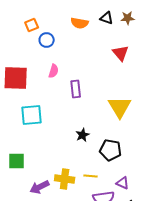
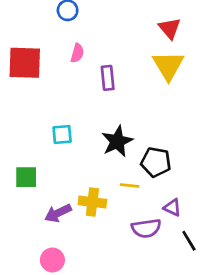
yellow triangle: (120, 107) -> (168, 66), moved
cyan square: (32, 115) -> (62, 134), moved, size x0.7
black star: (83, 135) -> (117, 141), size x1.6
yellow line: (91, 176) -> (130, 186), moved

